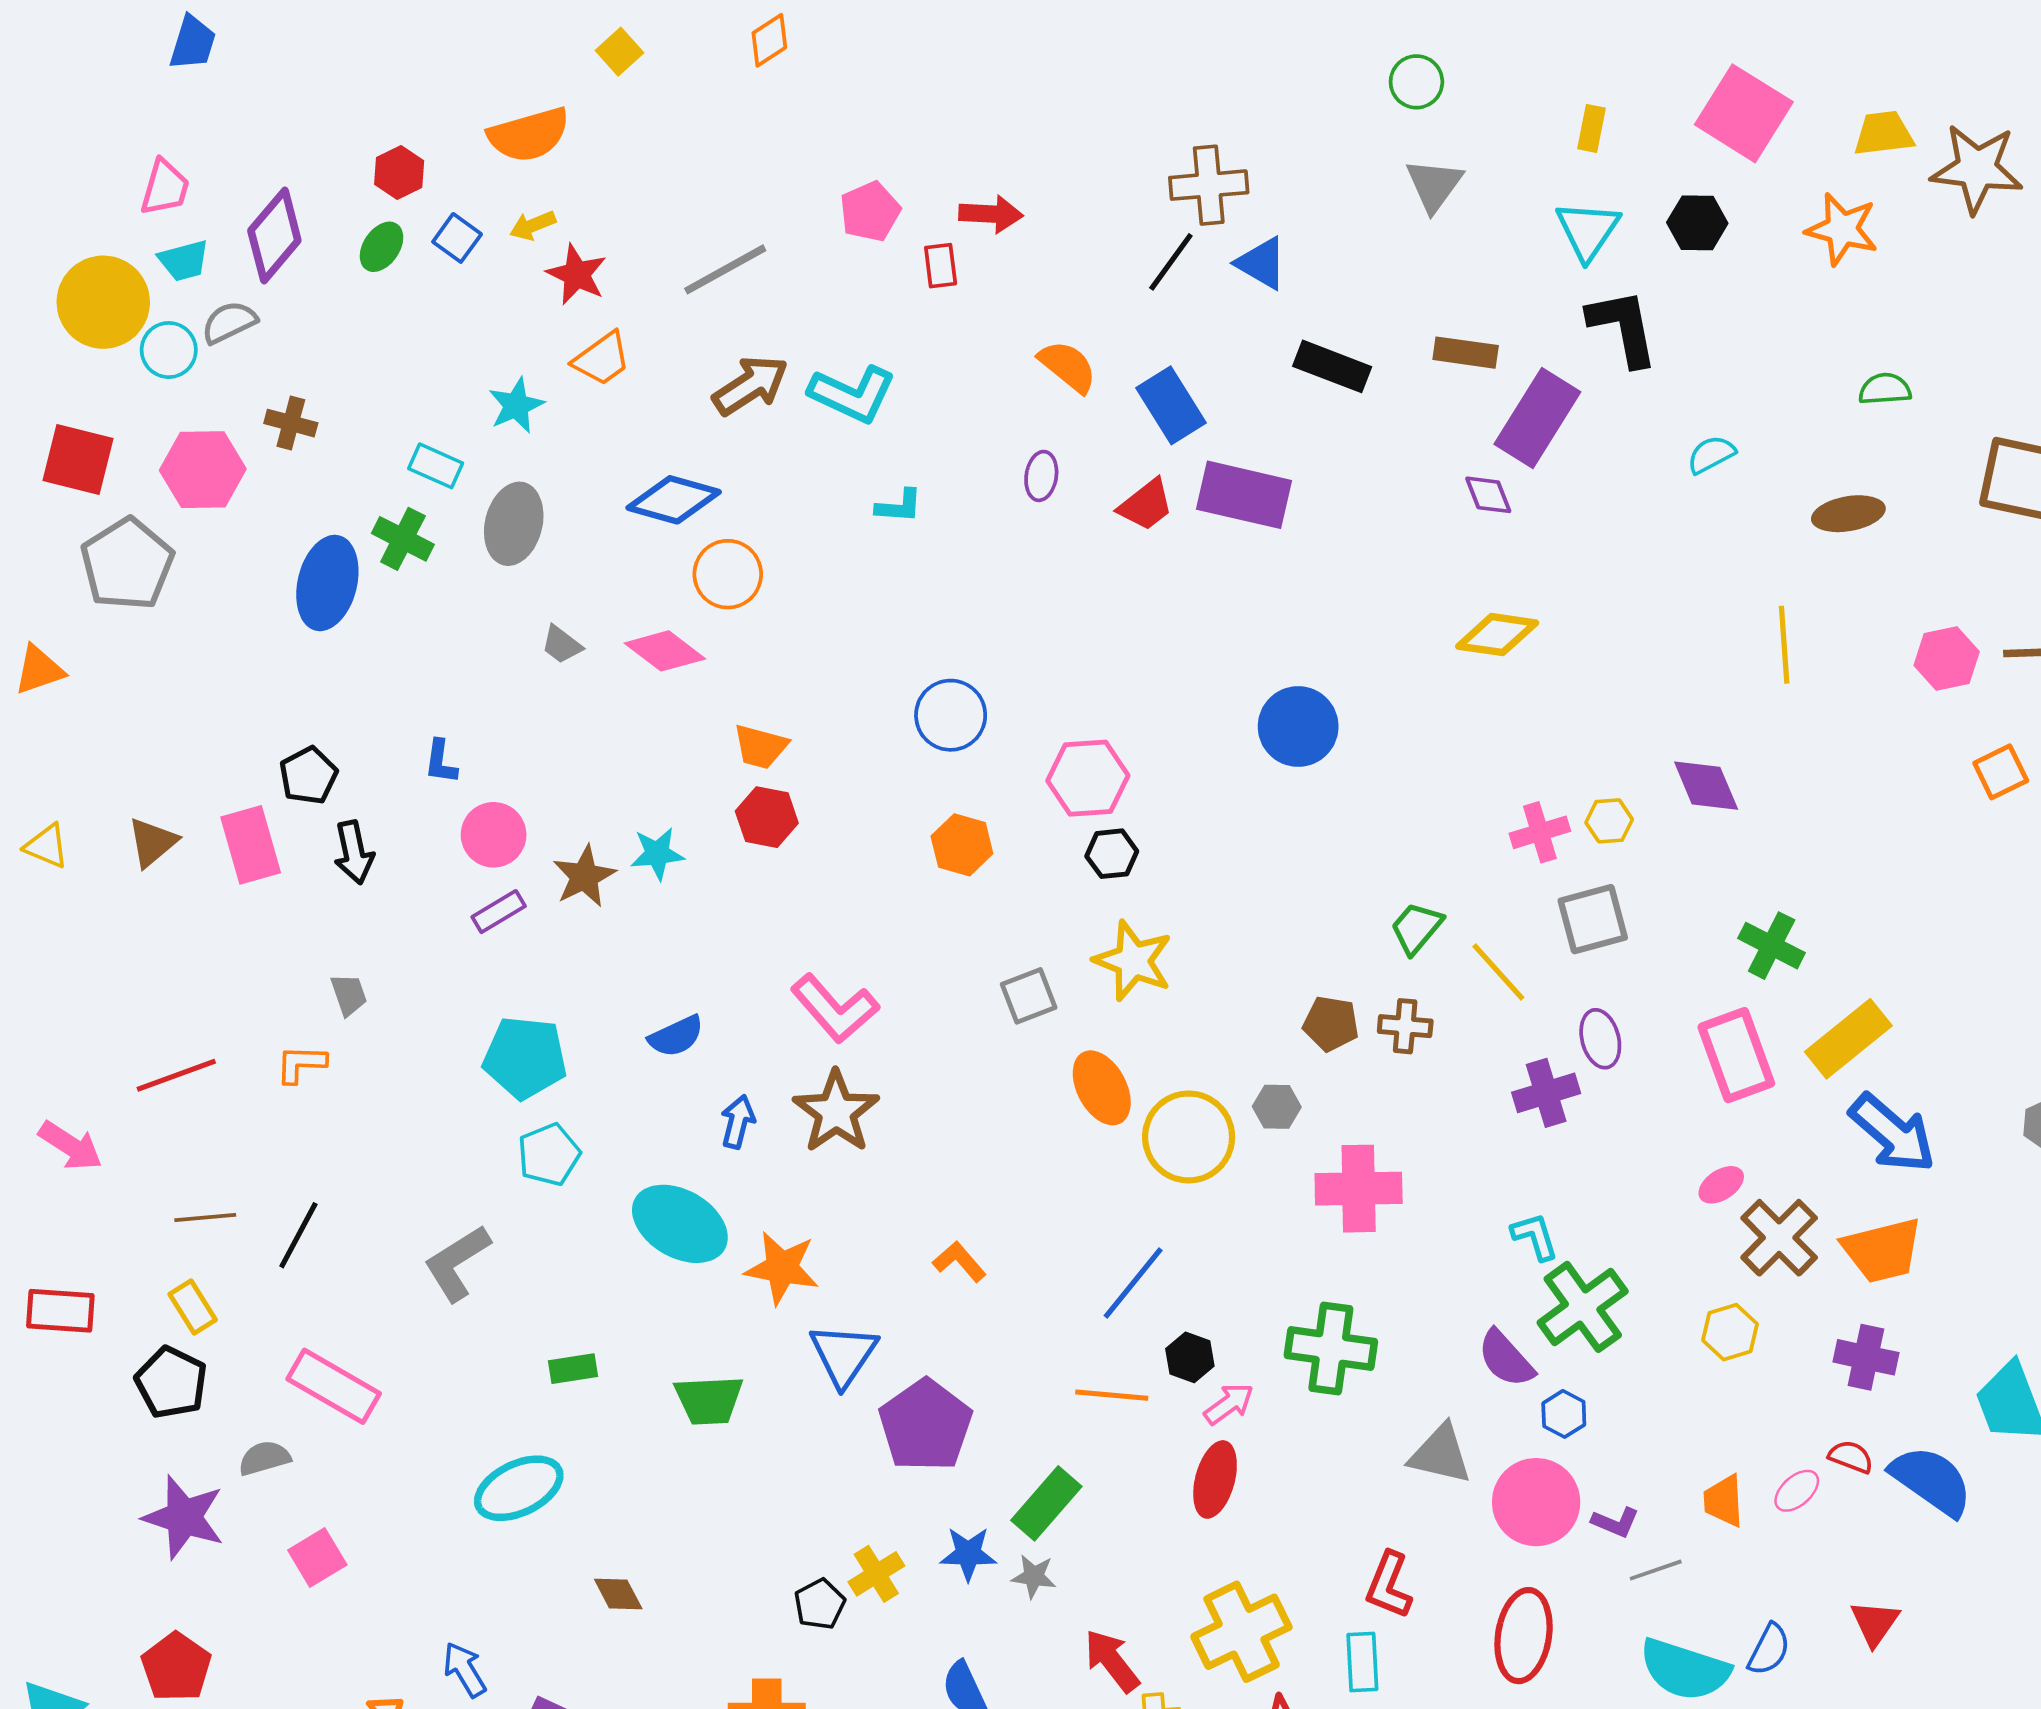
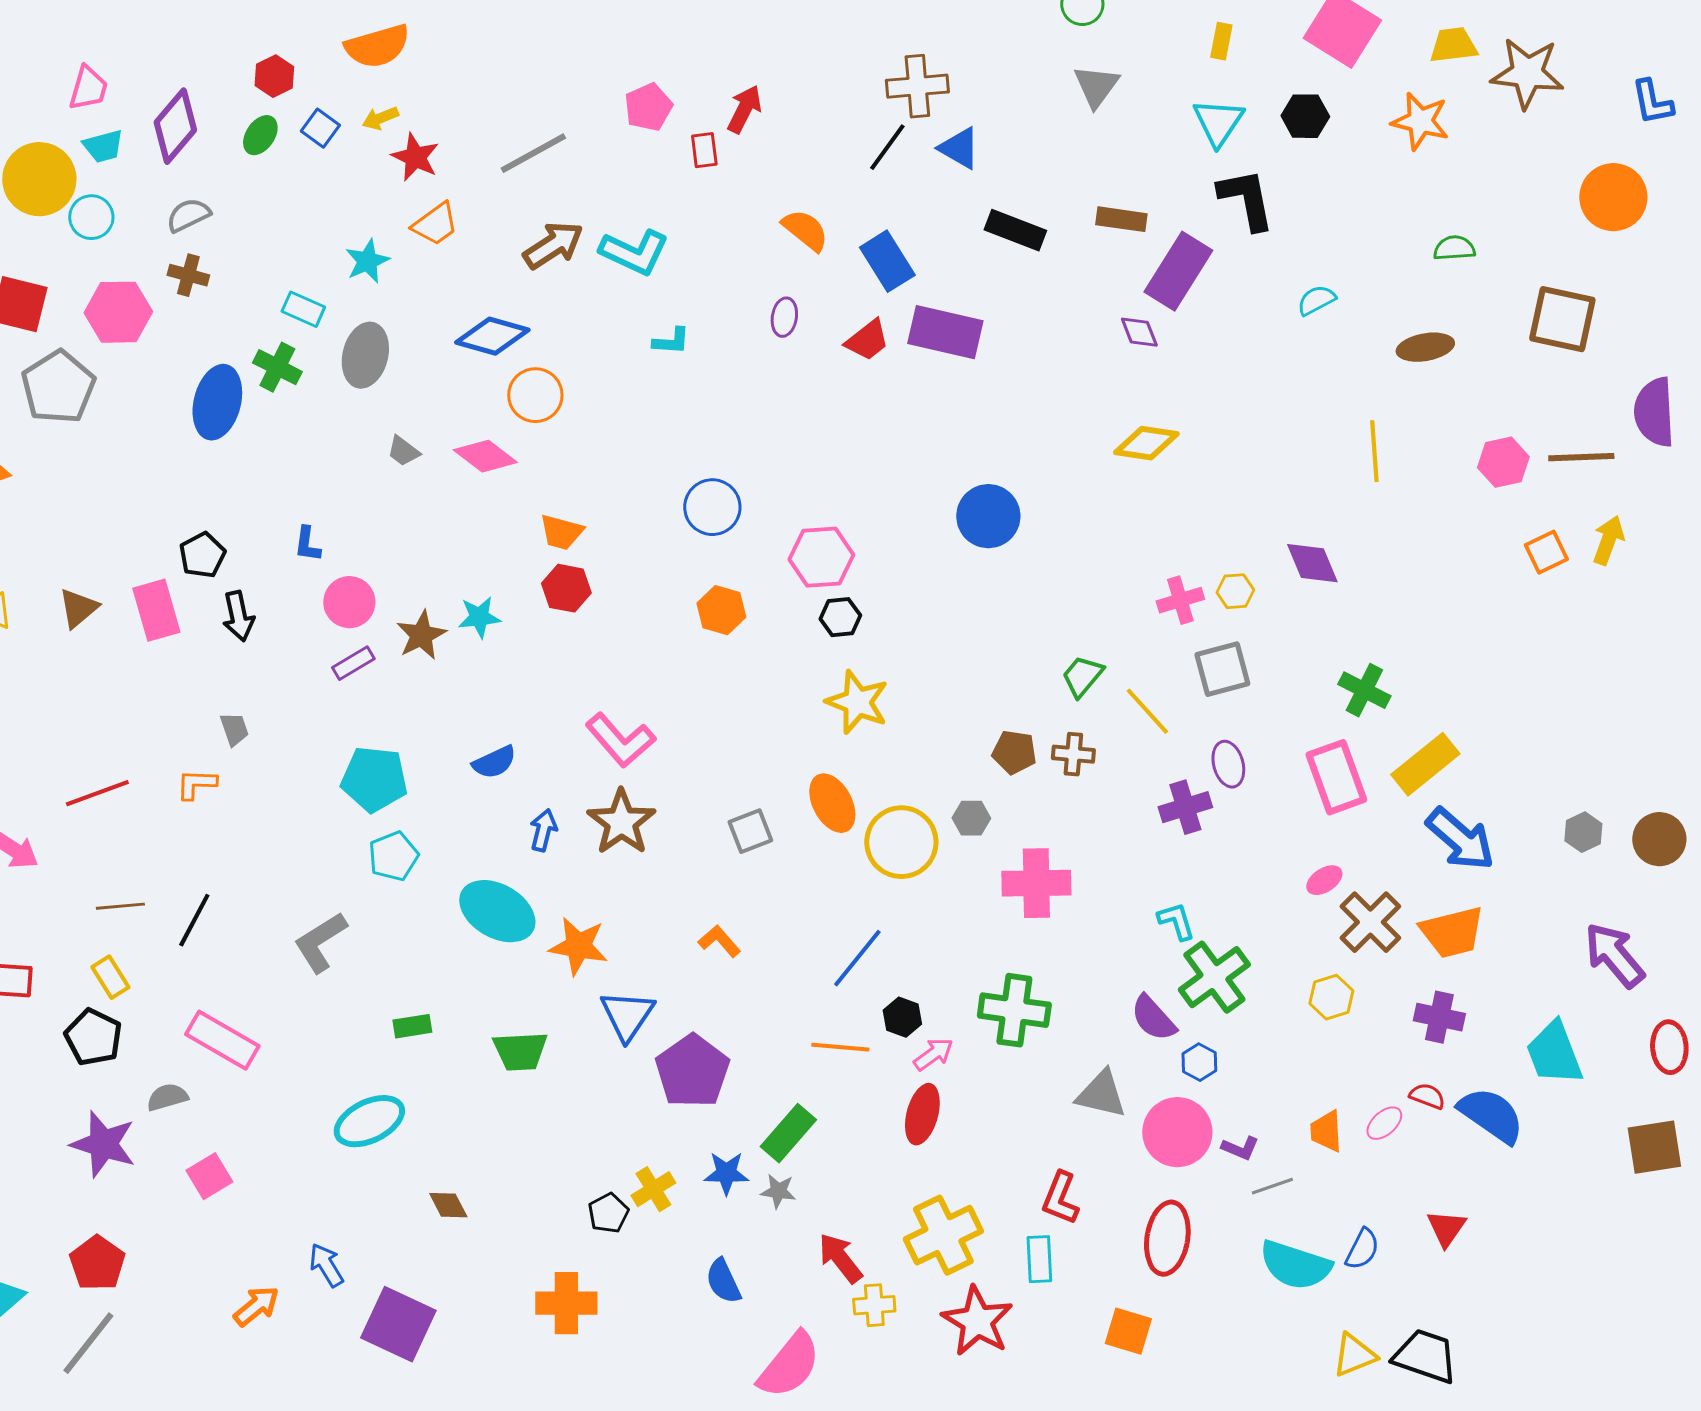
red arrow: (991, 214) -> (744, 109), turned -66
gray semicircle: (229, 322) -> (188, 215), moved
gray square: (1029, 996) -> (750, 831), moved

